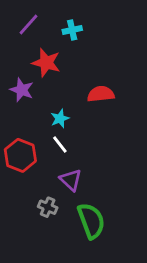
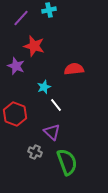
cyan cross: (72, 30) -> (49, 10), moved
white line: (60, 144) -> (56, 105), moved

